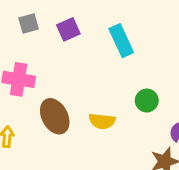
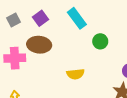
green circle: (147, 101) -> (100, 41), moved
brown ellipse: (55, 116) -> (39, 45), moved, turned -45

